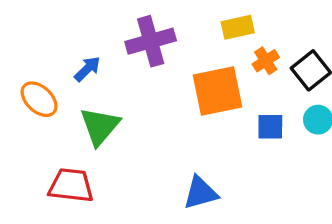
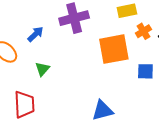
green triangle: (100, 126) -> (42, 69), size x0.6
red trapezoid: (71, 185) -> (24, 104), turned 80

